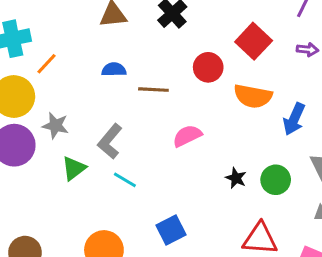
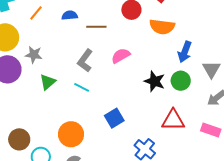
orange line: (46, 64) -> (36, 13), moved
blue arrow: (294, 119) -> (185, 52), moved
gray L-shape: (110, 141) -> (85, 61), moved
black star: (236, 178) -> (155, 81), size x1.5

